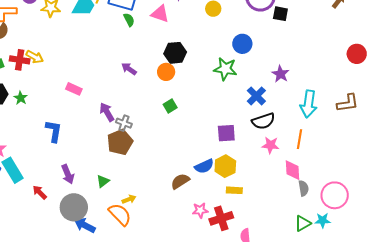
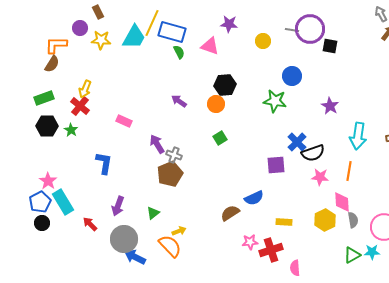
yellow arrow: (35, 57) -> (85, 89), turned 84
red cross: (20, 60) -> (80, 106), moved, turned 30
blue cross: (256, 96) -> (297, 142), moved
yellow hexagon: (225, 166) -> (325, 220), moved
purple arrow: (68, 174) -> (118, 206), turned 42

